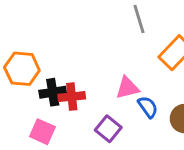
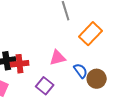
blue semicircle: (148, 107) -> (81, 71), moved

